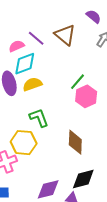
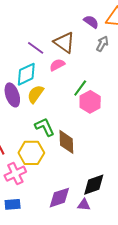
pink semicircle: (17, 46) -> (57, 65), moved
yellow semicircle: (32, 84) -> (36, 94), turned -30
brown diamond: (75, 142) -> (66, 142), moved

